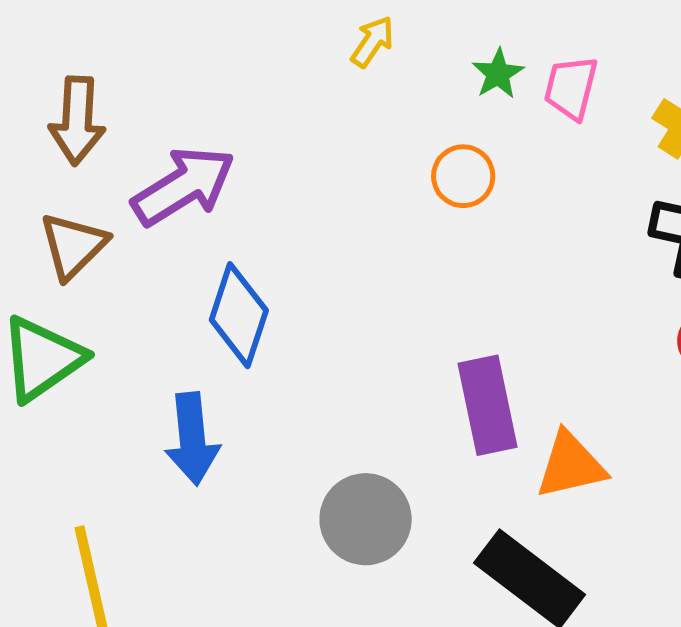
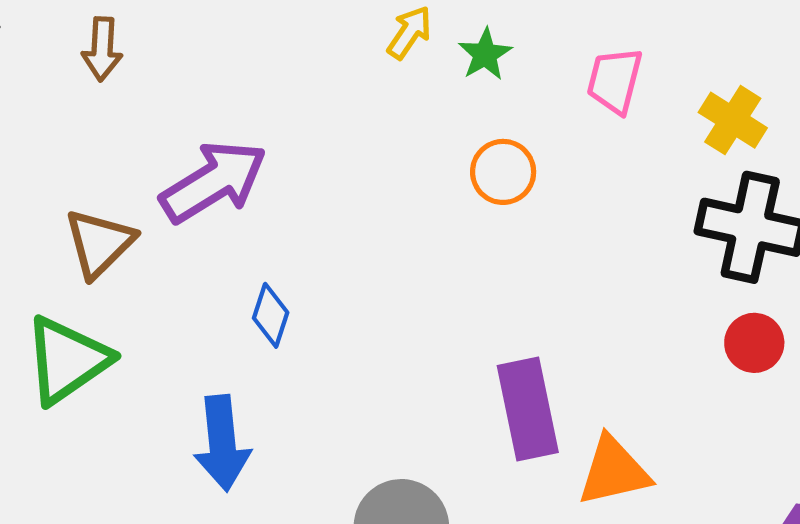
green star: (498, 74) -> (485, 54), moved
brown arrow: (77, 121) -> (102, 49), moved, size x0.7
blue diamond: (239, 315) -> (271, 315), size x0.6

